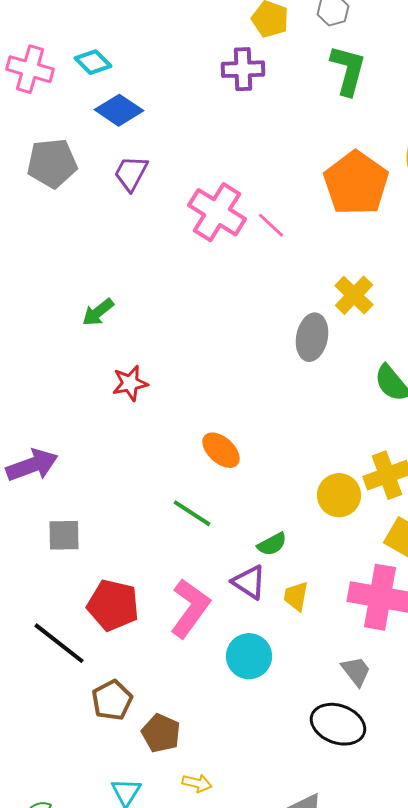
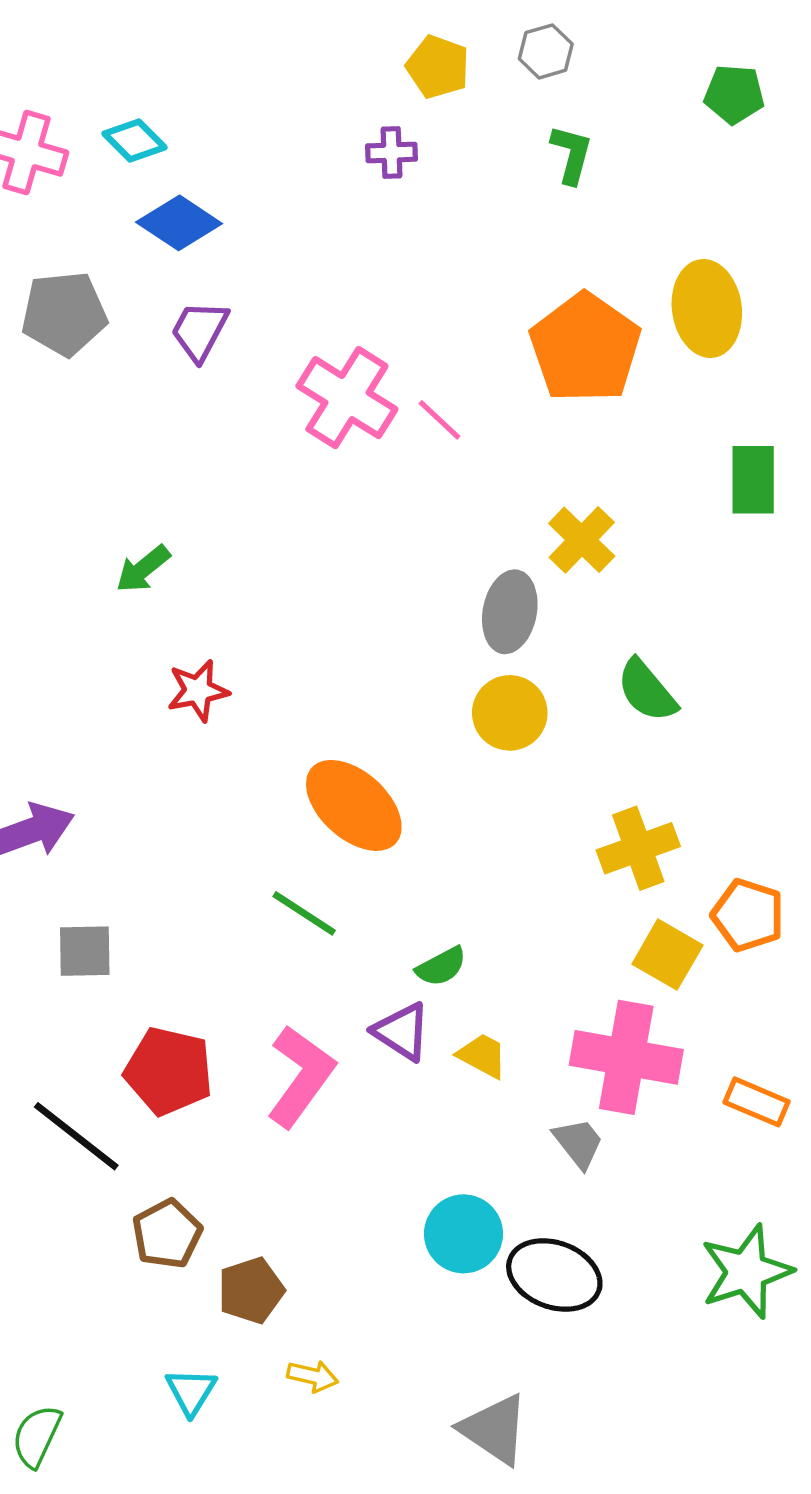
purple cross: (243, 69) -> (392, 153), size x0.7
green L-shape: (348, 70) -> (571, 154), size x0.7
orange ellipse: (221, 450) -> (354, 805), size x1.5
yellow circle: (339, 495) -> (510, 713), moved
yellow trapezoid: (296, 596) -> (482, 1056), turned 108
cyan circle: (249, 656) -> (463, 1234), moved
gray trapezoid: (356, 671) -> (578, 1143), moved
brown pentagon: (161, 733) -> (251, 1290), turned 30

